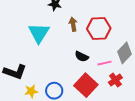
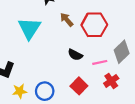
brown arrow: (73, 24) -> (67, 20), turned -32
red square: (86, 85) -> (79, 86), size x0.7

